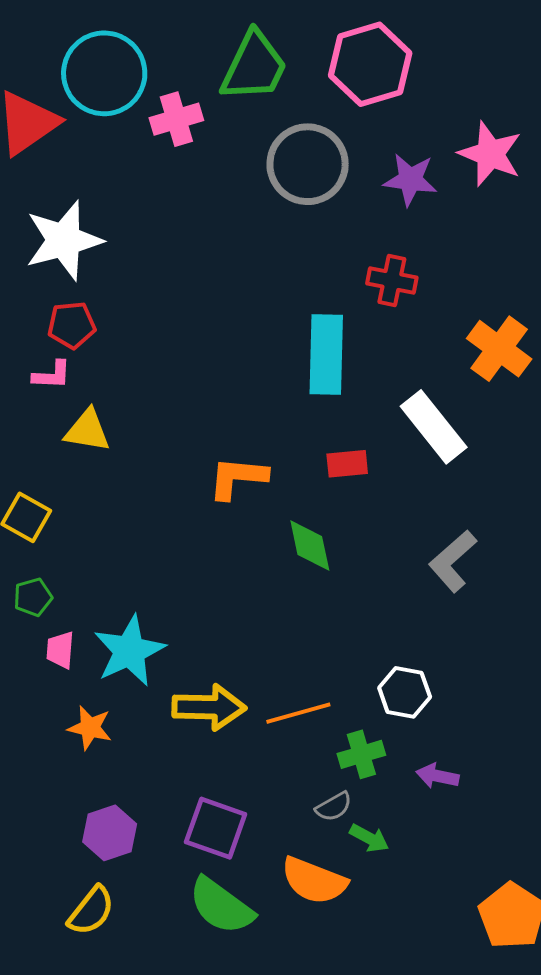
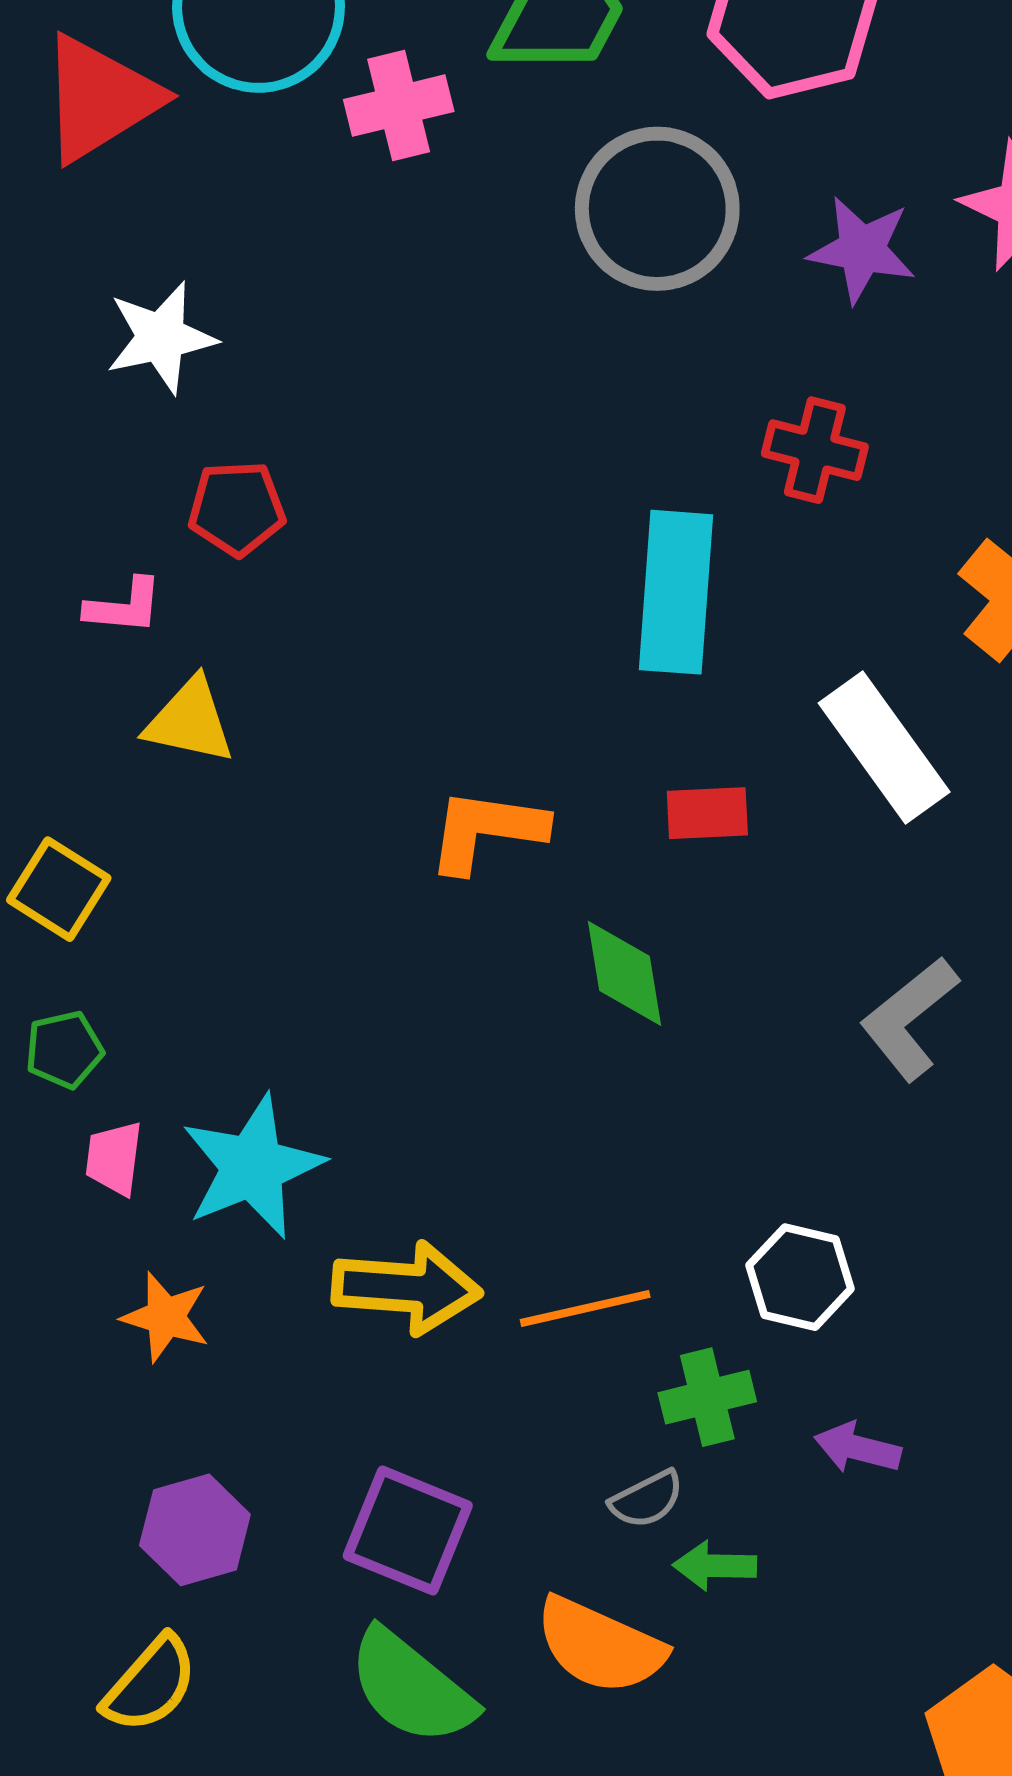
white star: (64, 240) -> (161, 338), size x0.7
red pentagon: (72, 325) -> (237, 508), moved
green arrow: (369, 838) -> (715, 1566), turned 150

